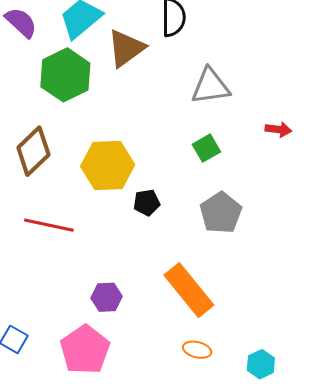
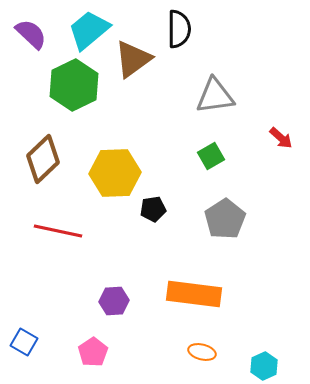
red arrow: (278, 129) -> (281, 138), turned 35
orange rectangle: (189, 290) -> (194, 294), turned -44
pink pentagon: (85, 350) -> (93, 352), size x0.6

